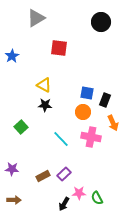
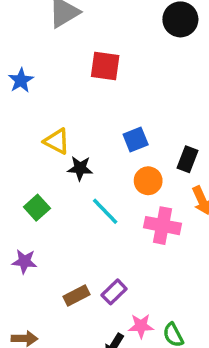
yellow triangle: (44, 85) -> (57, 141), moved
blue square: (87, 93) -> (136, 140), moved, turned -32
cyan line: (61, 139) -> (105, 211), moved
purple star: (12, 169) -> (24, 261), moved

